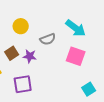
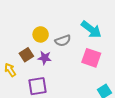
yellow circle: (21, 26) -> (41, 34), moved

